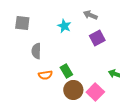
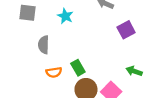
cyan star: (64, 26) -> (65, 16), moved
purple square: (97, 38) -> (126, 30), moved

